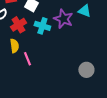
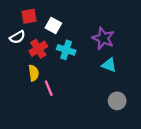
cyan triangle: (84, 11) -> (109, 65), moved
purple star: (63, 19) -> (103, 38), moved

